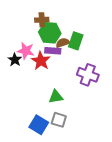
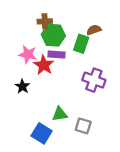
brown semicircle: (63, 43) -> (94, 30), moved
black star: (15, 60) -> (22, 86), moved
green triangle: (56, 97) -> (60, 114), moved
gray square: (59, 120) -> (83, 126), moved

